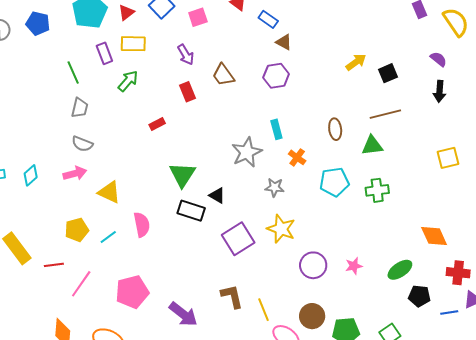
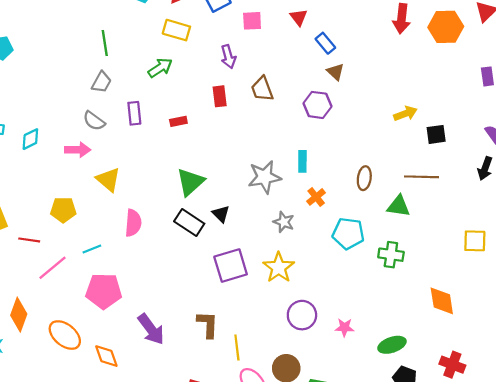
purple rectangle: (104, 53) -> (134, 113), moved
orange diamond: (434, 236) -> (442, 301), moved
cyan line: (108, 237) -> (92, 249), moved

